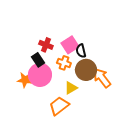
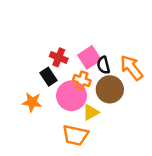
pink circle: (40, 75) -> (71, 96), moved
orange arrow: (102, 78) -> (131, 68), moved
orange trapezoid: (59, 106) -> (75, 135), turned -130

